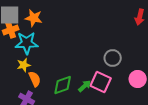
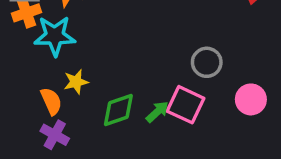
yellow star: (24, 65) -> (76, 82), moved
orange semicircle: (35, 79) -> (51, 101), moved

